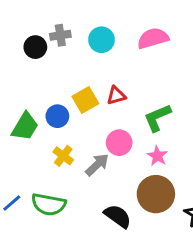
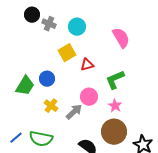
gray cross: (60, 35) -> (49, 24), turned 32
pink semicircle: (153, 38) -> (121, 38), moved, turned 75
black circle: (35, 47) -> (32, 15), moved
yellow square: (85, 100) -> (67, 53), moved

